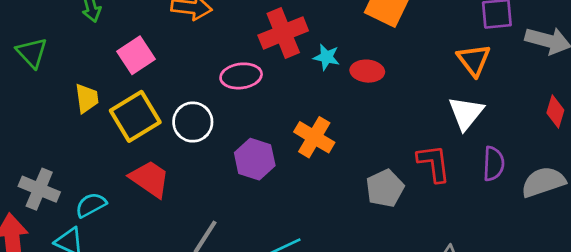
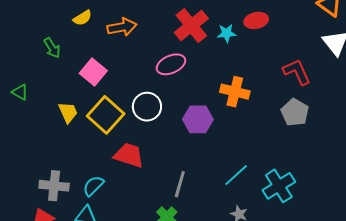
green triangle: (32, 53) -> (20, 92), size x0.7
red ellipse: (367, 71) -> (256, 20), moved
red L-shape: (434, 163) -> (297, 72), moved

